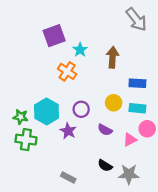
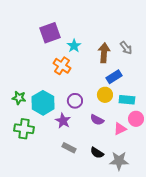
gray arrow: (136, 19) -> (126, 48), moved, size x0.6
blue rectangle: (137, 83) -> (114, 77), moved, turned -35
green star: (21, 117) -> (19, 98), moved
gray rectangle: (68, 177) -> (69, 148), moved

